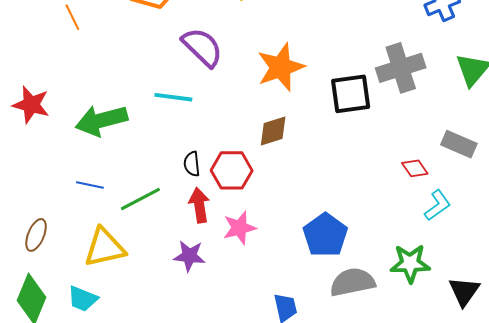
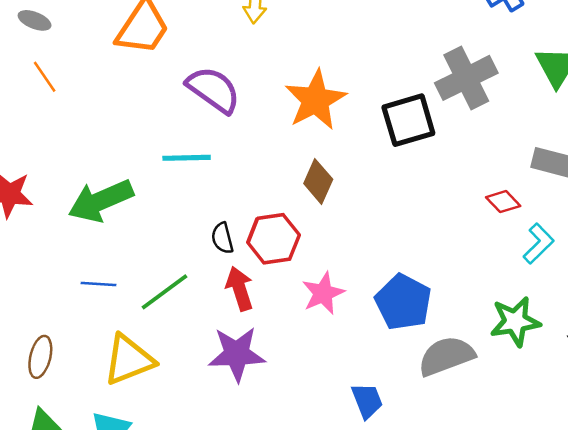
brown diamond: (273, 131) -> (318, 181), turned -40
pink star: (239, 228) -> (323, 293), moved
purple star: (189, 256) -> (237, 354), size x1.4

